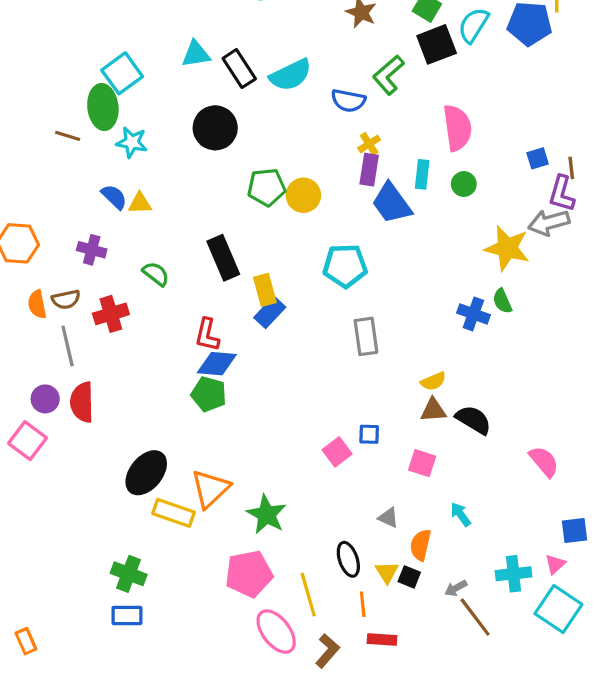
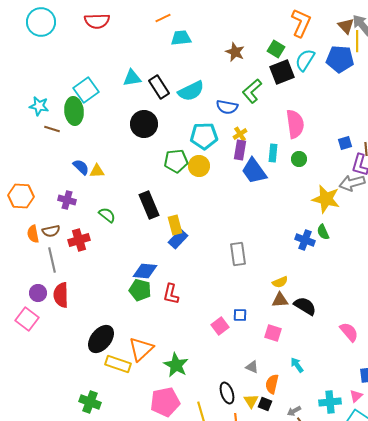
cyan star: (132, 142) -> (39, 106), moved
cyan pentagon: (345, 266) -> (204, 136), moved
red L-shape: (207, 335) -> (171, 294), moved

